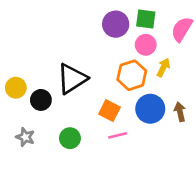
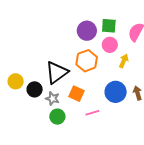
orange hexagon: (132, 75) -> (87, 61), moved
orange square: (109, 111) -> (77, 94), moved
gray star: (25, 137) -> (52, 99), moved

